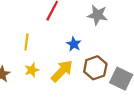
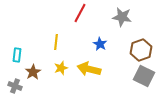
brown hexagon: (95, 68) -> (141, 50), moved
yellow arrow: (62, 71) -> (89, 69), turned -120

